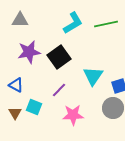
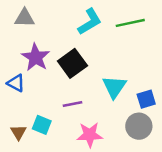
purple star: (29, 52) -> (36, 57), turned -30
blue triangle: (16, 85) -> (16, 83), moved
purple line: (59, 90) -> (72, 104), turned 35

